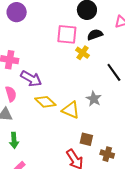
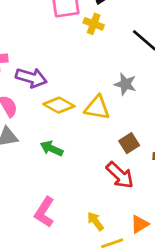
brown square: (86, 139) -> (129, 143), turned -32
green arrow: (14, 140) -> (52, 149), moved, turned 133

